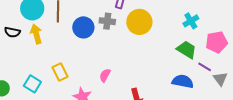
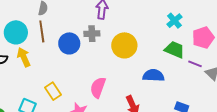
yellow circle: (139, 22) -> (124, 45), moved
pink semicircle: (105, 75) -> (98, 87), size x1.5
blue semicircle: (183, 81) -> (153, 75), moved

